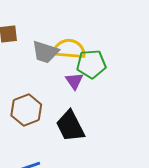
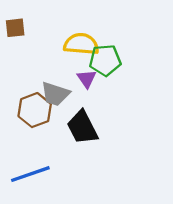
gray trapezoid: (45, 52) -> (55, 94), moved

